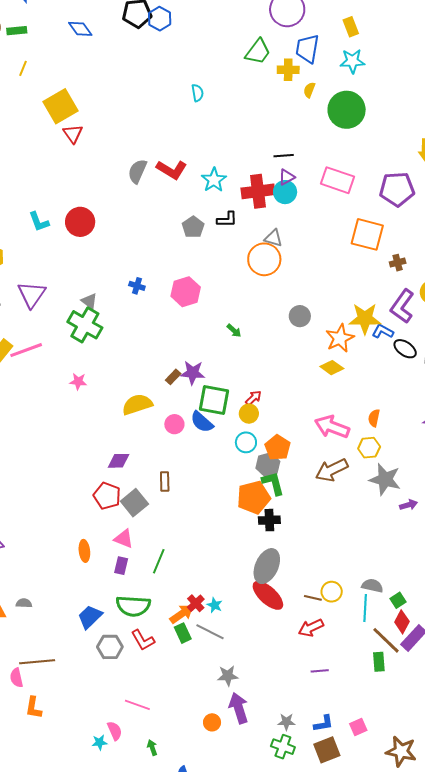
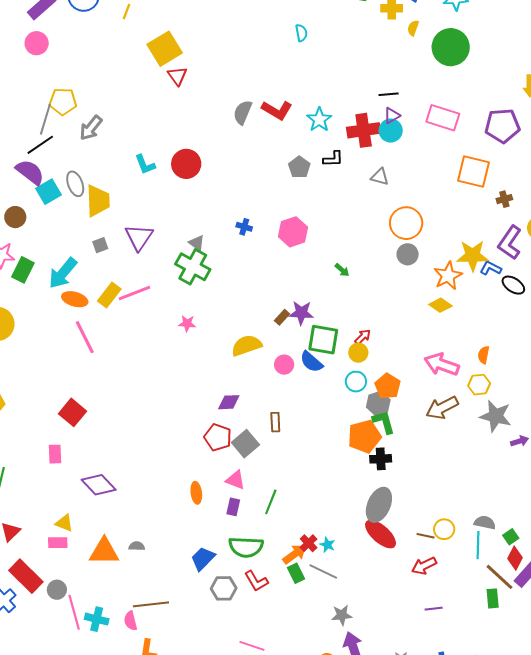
orange circle: (264, 259) -> (406, 223), moved

